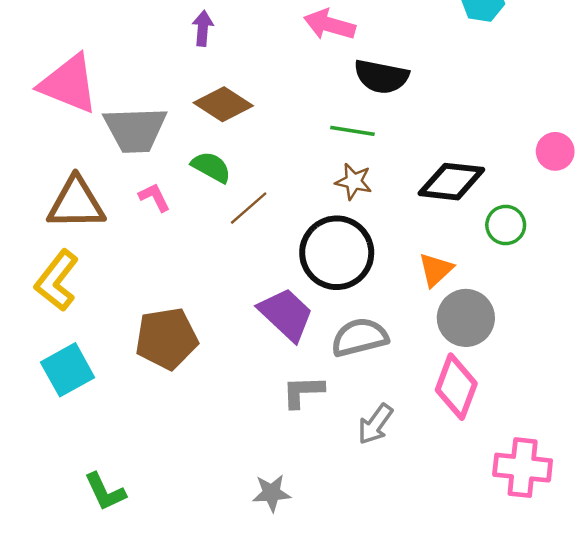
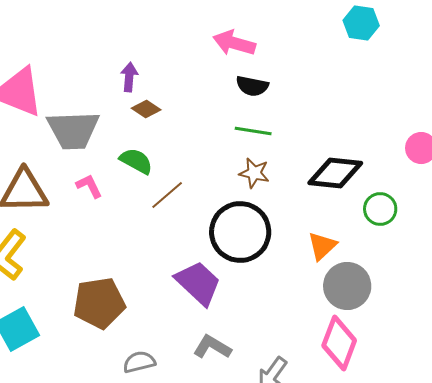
purple arrow: (203, 28) -> (129, 77), moved
black semicircle: (381, 77) -> (252, 86), moved, size x0.7
brown diamond: (223, 104) -> (146, 109), size x0.6
gray semicircle: (360, 337) -> (139, 362), moved, size x0.7
gray L-shape: (303, 392) -> (212, 347), turned 33

